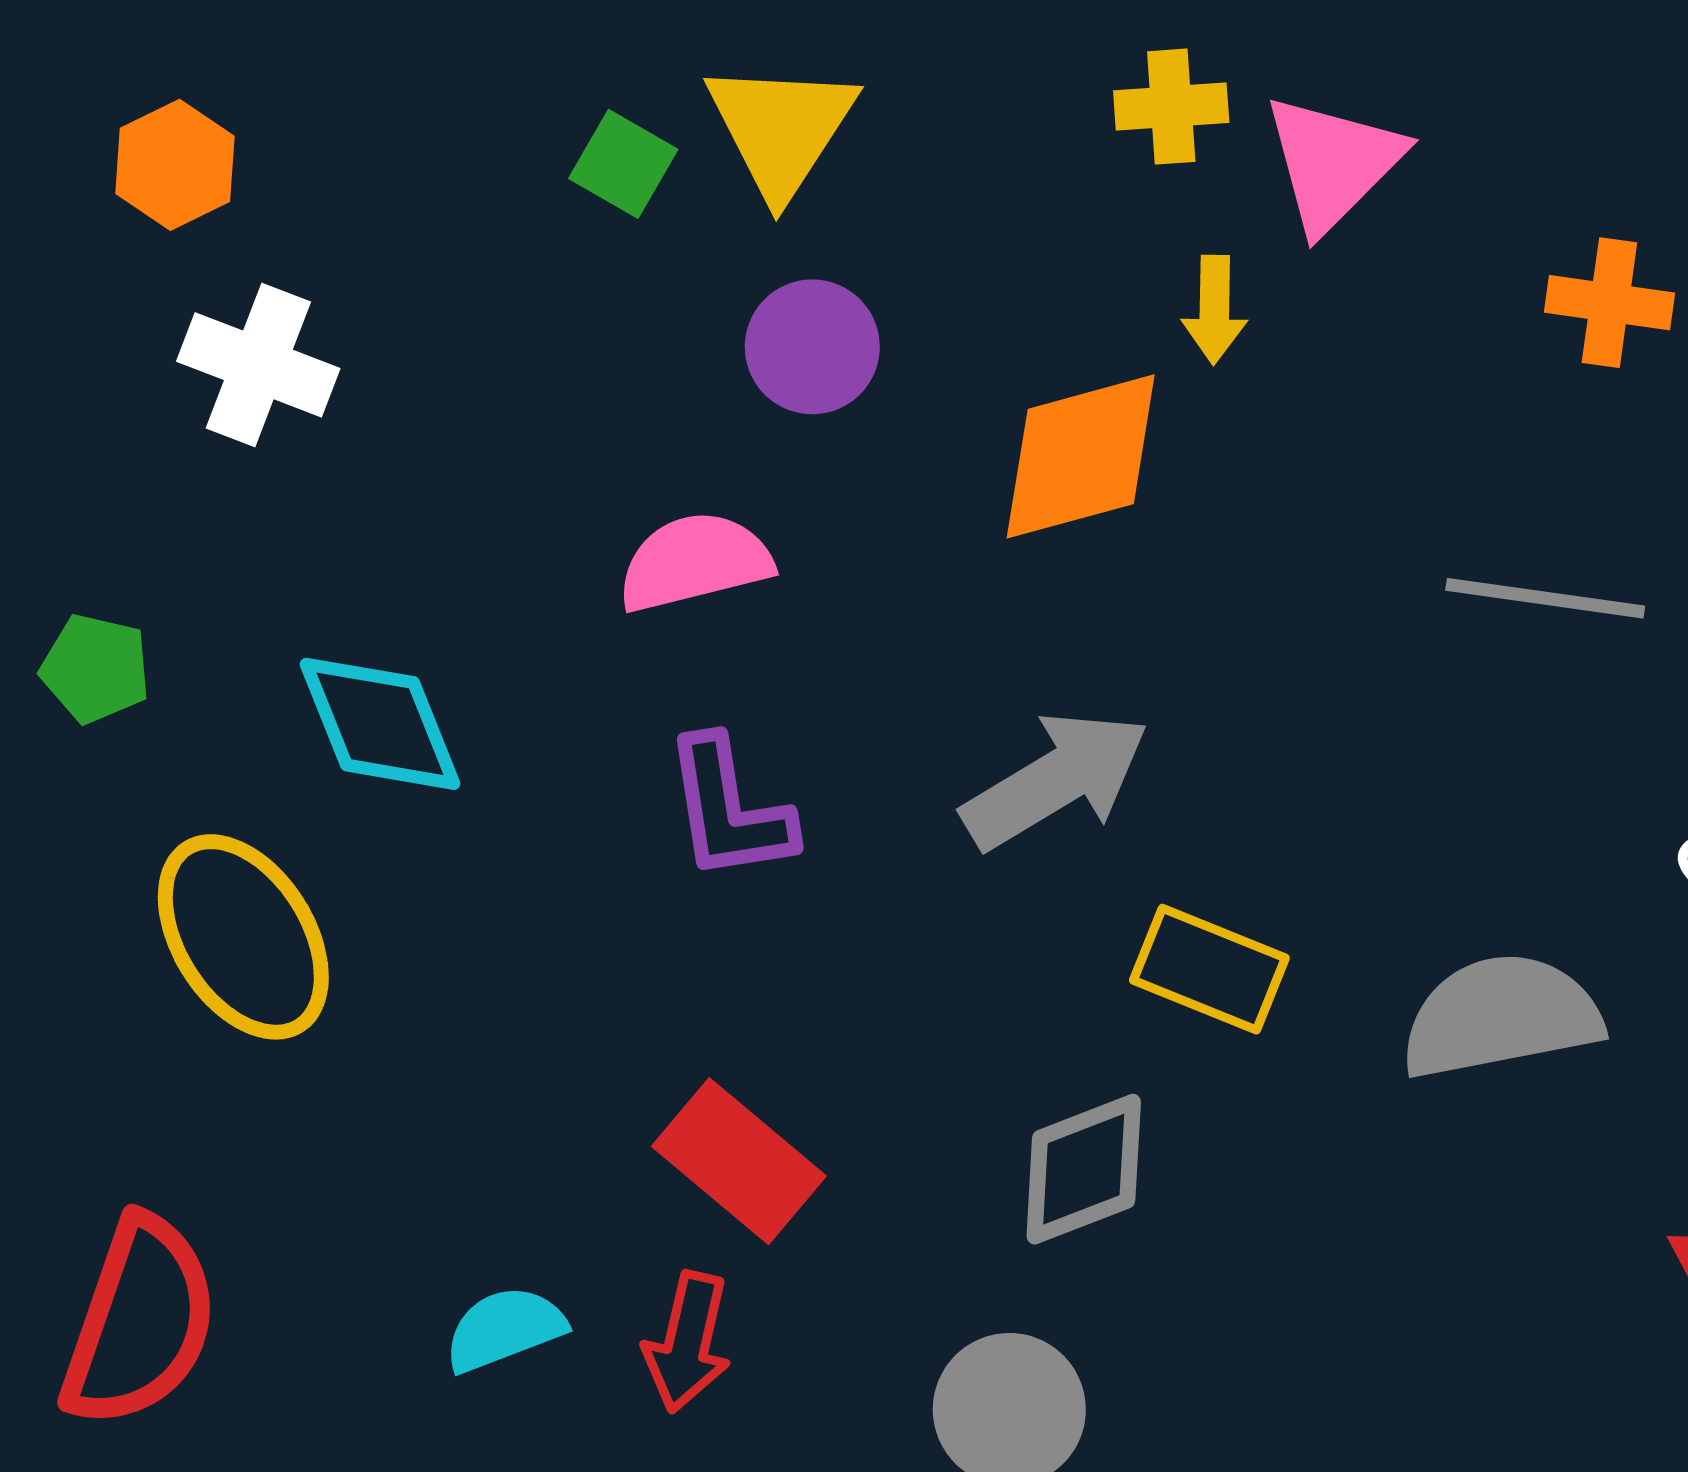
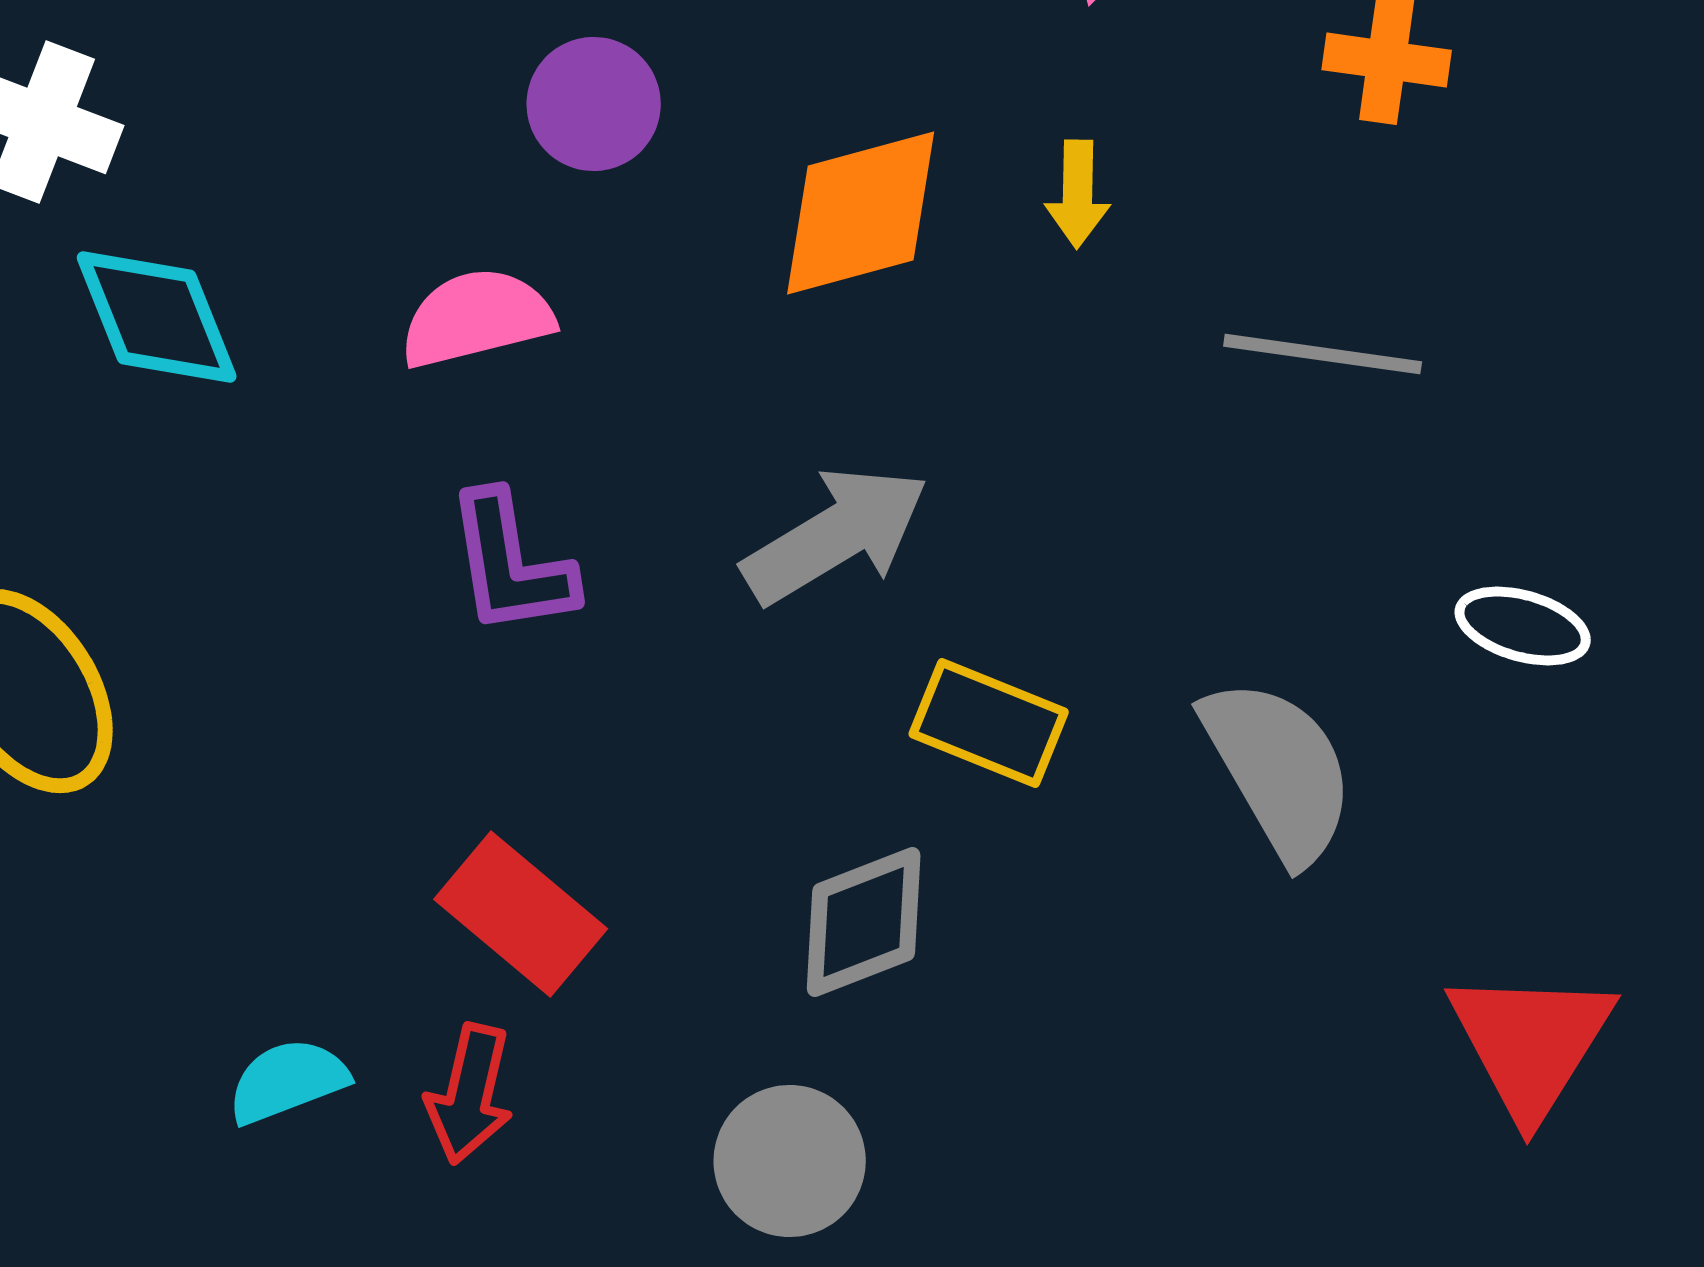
yellow arrow: (1214, 310) -> (1078, 194), moved
cyan diamond: (380, 724) -> (157, 317), moved
gray semicircle: (1501, 1016) -> (1279, 770), turned 71

